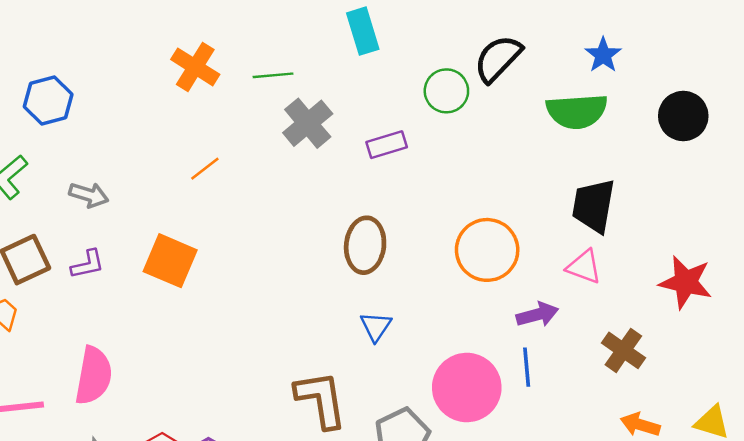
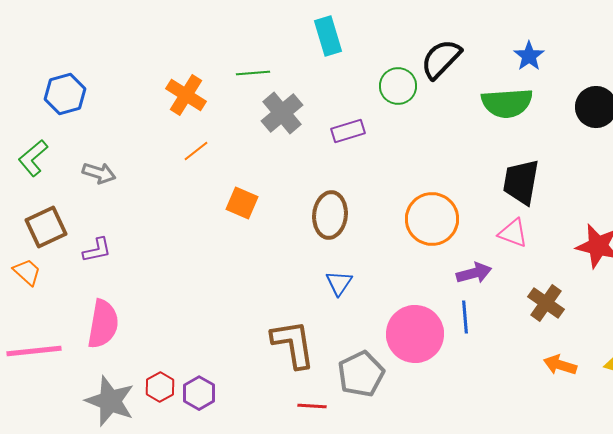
orange cross: (195, 67) -> (186, 95), moved
orange square: (170, 261) -> (242, 203), moved, size x0.7
purple L-shape: (88, 264) -> (97, 250), moved

